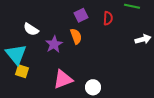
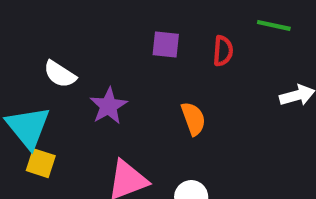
purple square: (81, 15) -> (166, 45), turned 32
orange semicircle: (76, 36) -> (193, 119), moved

